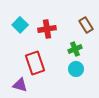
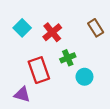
red cross: (47, 29) -> (52, 32), turned -30
green cross: (75, 49) -> (68, 58), moved

